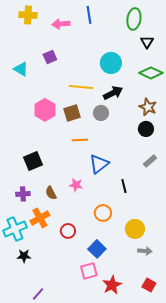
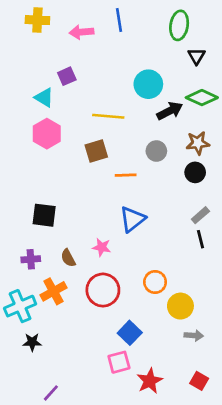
cyan triangle: (21, 69) -> (44, 98), moved
black arrow: (113, 93) -> (170, 111), moved
brown star: (148, 107) -> (198, 143), turned -30
pink hexagon: (45, 110) -> (47, 134), moved
gray circle: (101, 113) -> (156, 151), moved
orange line: (80, 140) -> (126, 175), moved
black square: (33, 161) -> (44, 215), turned 30
black line: (124, 186) -> (200, 239), moved
orange circle: (103, 213) -> (155, 282), moved
red circle: (68, 231) -> (103, 290), moved, size x1.6

